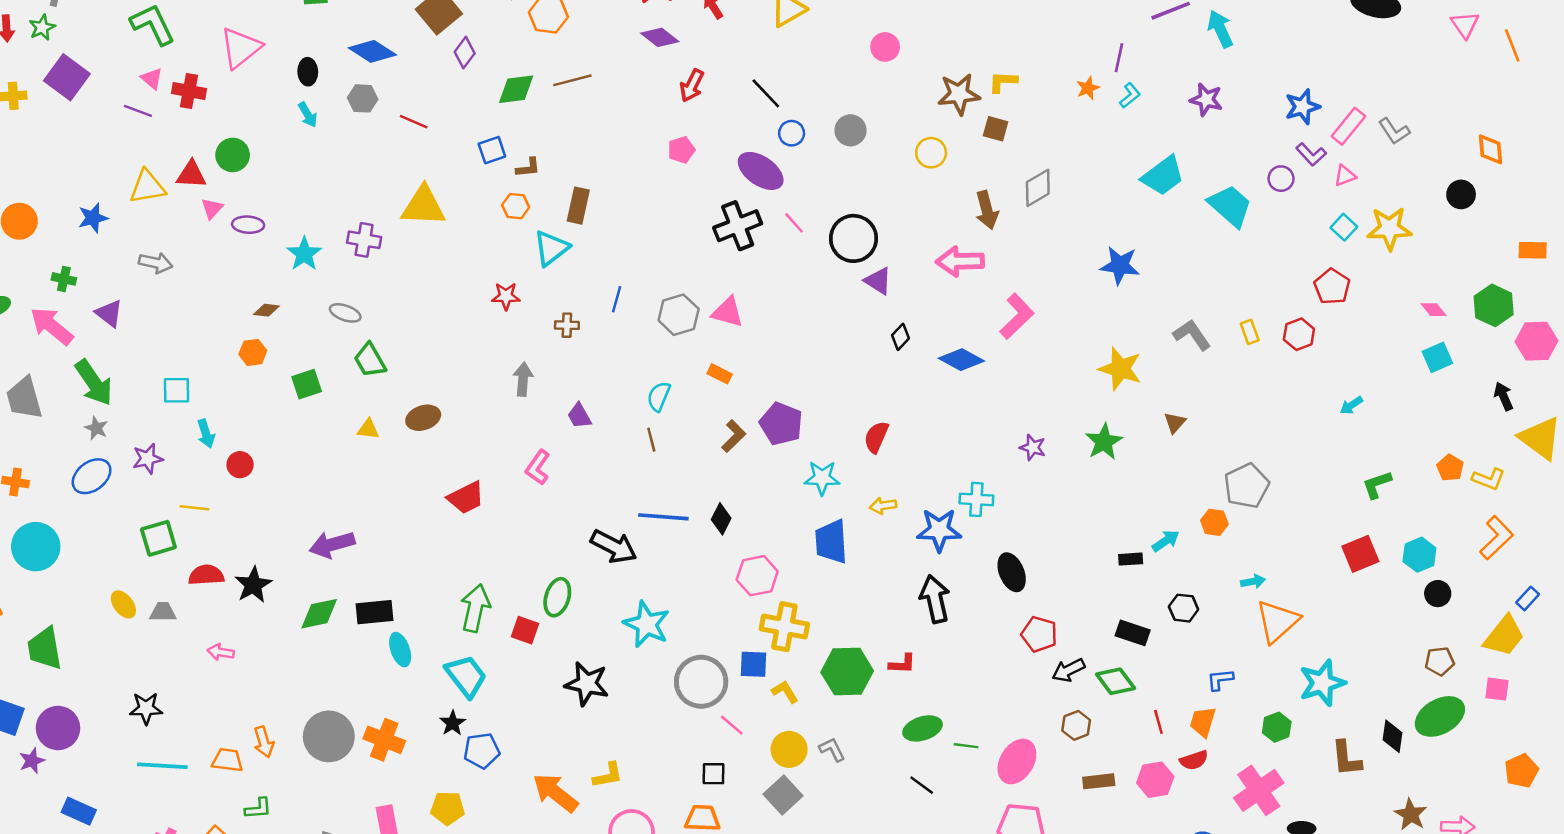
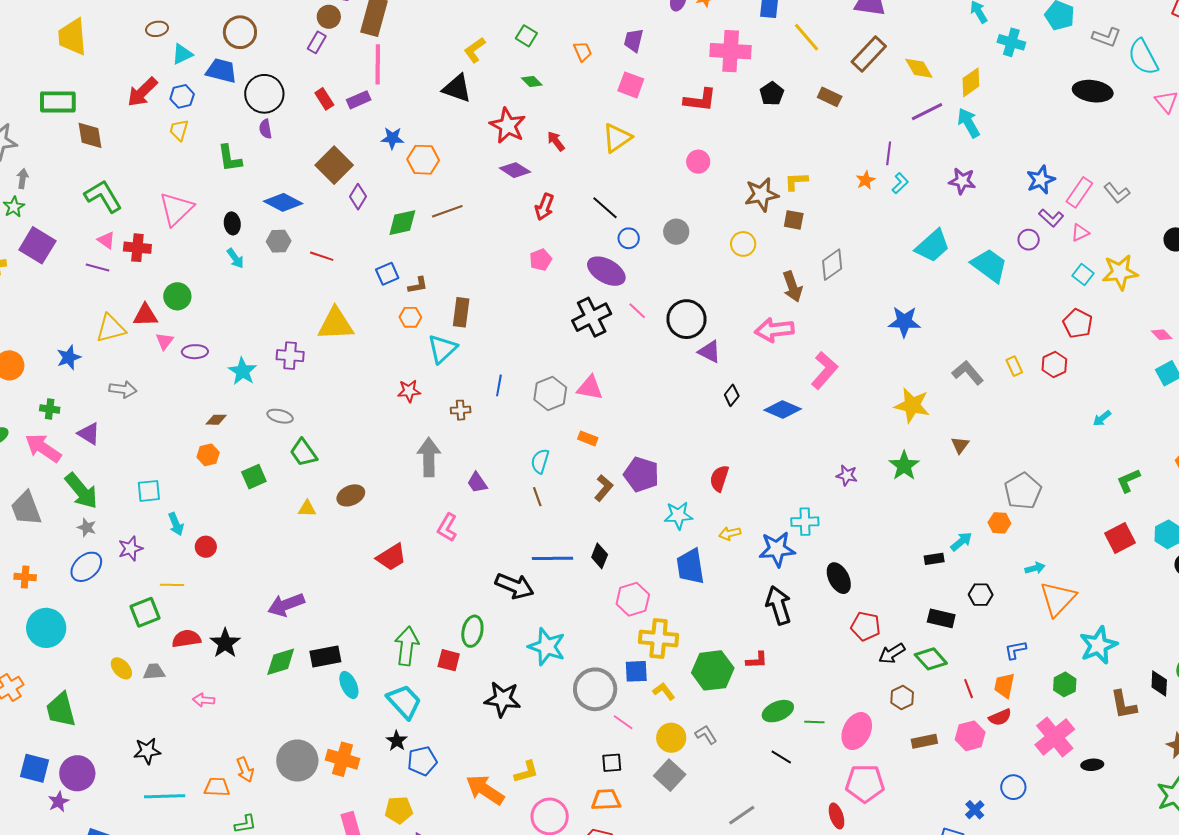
gray arrow: (523, 379) -> (429, 457), size x1.4

